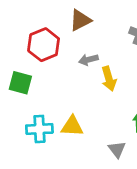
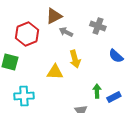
gray arrow: (88, 60) -> (66, 32), moved, turned 40
yellow triangle: (72, 126) -> (55, 72), moved

